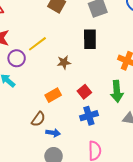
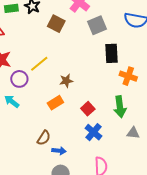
black rectangle: (90, 39) -> (112, 53), moved
orange rectangle: (53, 95) -> (55, 103), moved
blue cross: (89, 116) -> (93, 132), turned -30

